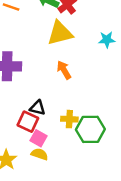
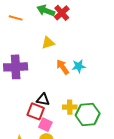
yellow triangle: (60, 33) -> (48, 43), moved, size x0.6
cyan star: (107, 40) -> (79, 66), moved

